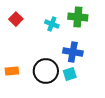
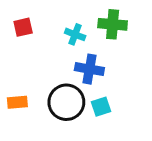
red square: (16, 19) -> (23, 27), turned 32
blue cross: (73, 52) -> (89, 69), moved

